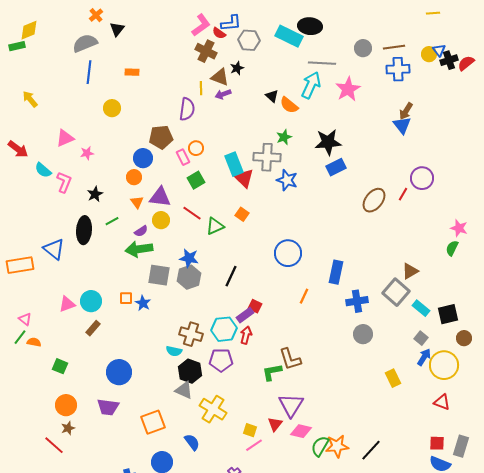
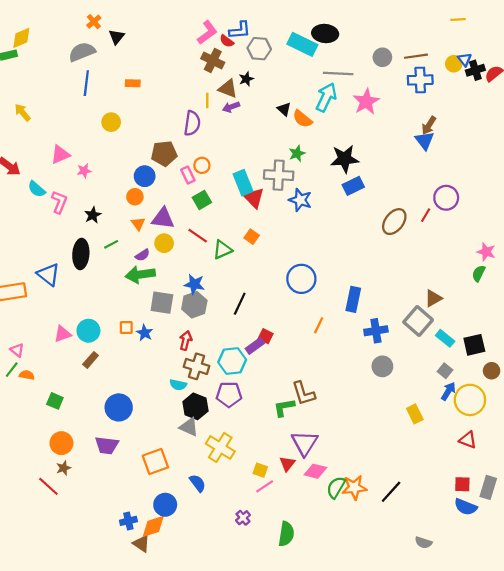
red arrow: (246, 335) -> (186, 340), moved

